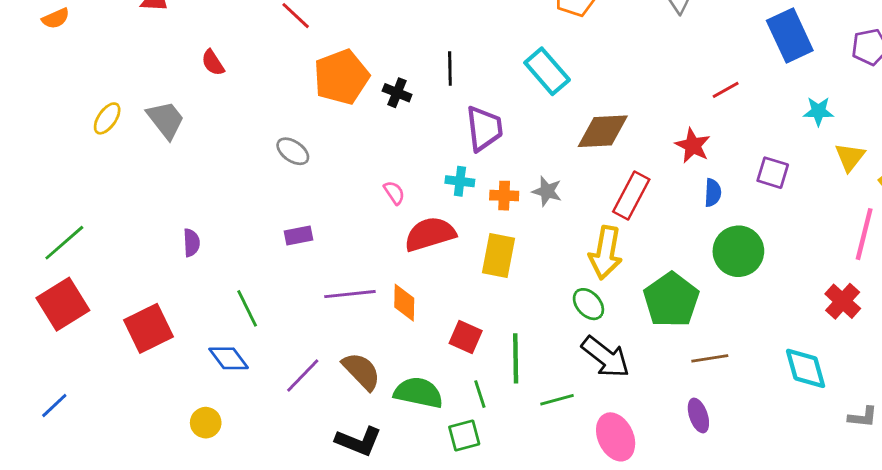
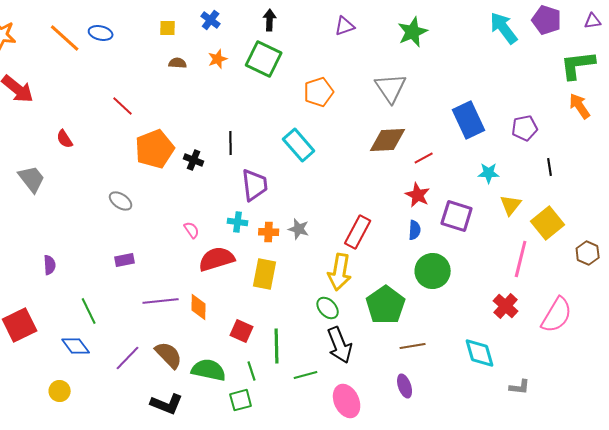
brown diamond: (603, 131) -> (388, 140), moved
red star: (693, 146) -> (418, 195), moved
purple square: (773, 173) -> (457, 216), size x1.4
black arrow: (606, 357) -> (340, 345), turned 30

